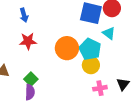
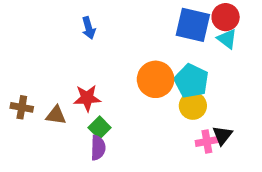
cyan triangle: (109, 33) -> (227, 39), moved
red star: (28, 41) -> (87, 98), moved
black triangle: (123, 84) -> (222, 135), moved

